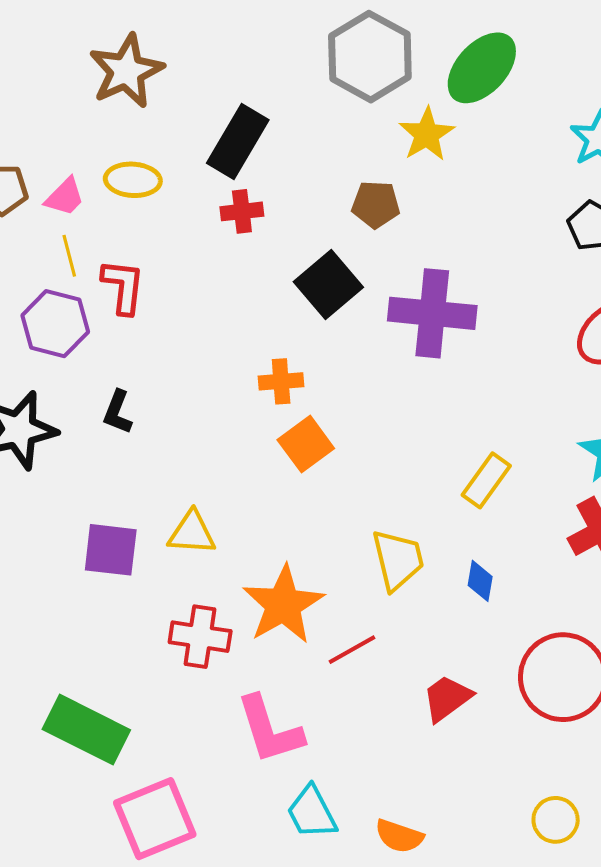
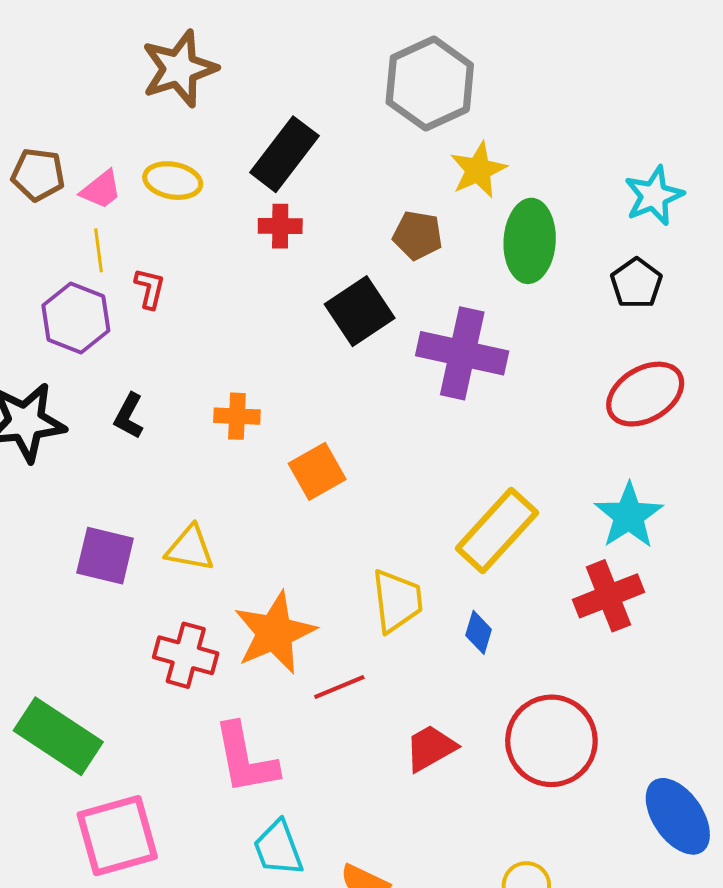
green ellipse: (482, 68) -> (530, 241), moved, turned -46
red L-shape: (123, 287) -> (150, 288), size x0.7
orange cross: (281, 381) -> (237, 416), moved
yellow rectangle: (486, 480) -> (497, 531), size x1.5

